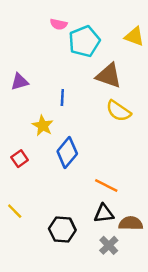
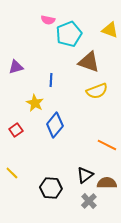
yellow semicircle: (119, 111) -> (97, 91), turned -55
orange line: (106, 185) -> (107, 145), moved
black triangle: (104, 214) -> (85, 175), turned -30

